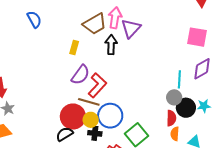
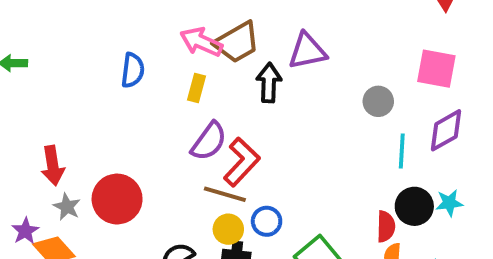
pink arrow: (115, 18) -> (201, 42), moved, turned -75
blue semicircle: (34, 19) -> (133, 70), moved, turned 36
purple triangle: (131, 28) -> (307, 51), turned 35
gray circle: (174, 97) -> (378, 101), moved
red circle: (73, 116) -> (117, 199), moved
blue circle: (110, 116) -> (267, 221), size x0.6

